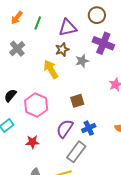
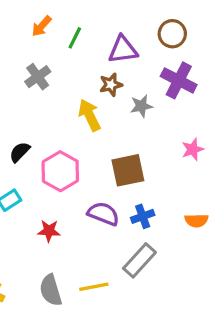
brown square: (77, 101) -> (128, 170), size x1.5
purple semicircle: (65, 129) -> (103, 214), turned 72
gray rectangle: (76, 152) -> (139, 260), moved

